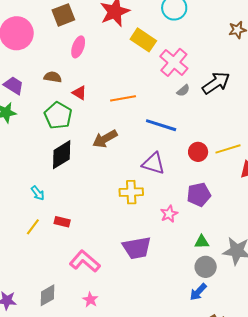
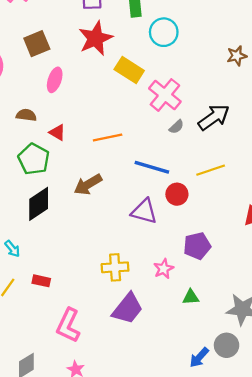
yellow line: (228, 149) -> (211, 170), moved
red circle: (198, 152) -> (177, 194), moved
yellow cross: (131, 192) -> (115, 267), moved
green triangle: (202, 242) -> (191, 297), moved
purple trapezoid: (137, 248) -> (128, 309), turned -40
pink L-shape: (85, 261) -> (68, 325), turned -104
gray circle: (206, 267) -> (227, 345), moved

